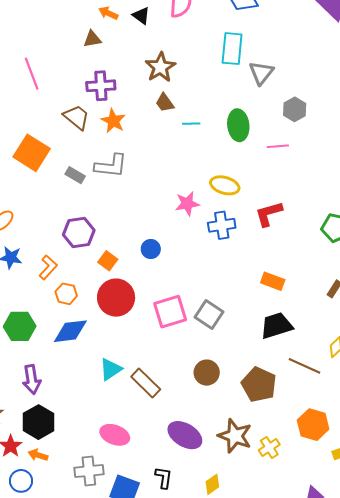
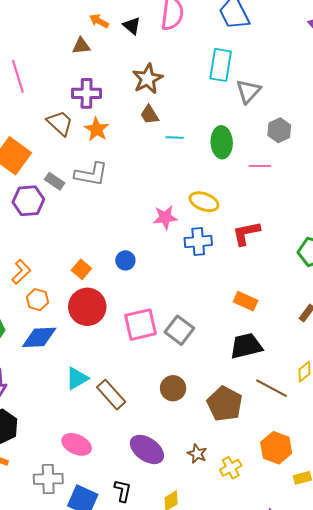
purple hexagon: (79, 233) -> (28, 201), moved
brown star: (235, 436) -> (197, 454), size x0.6

